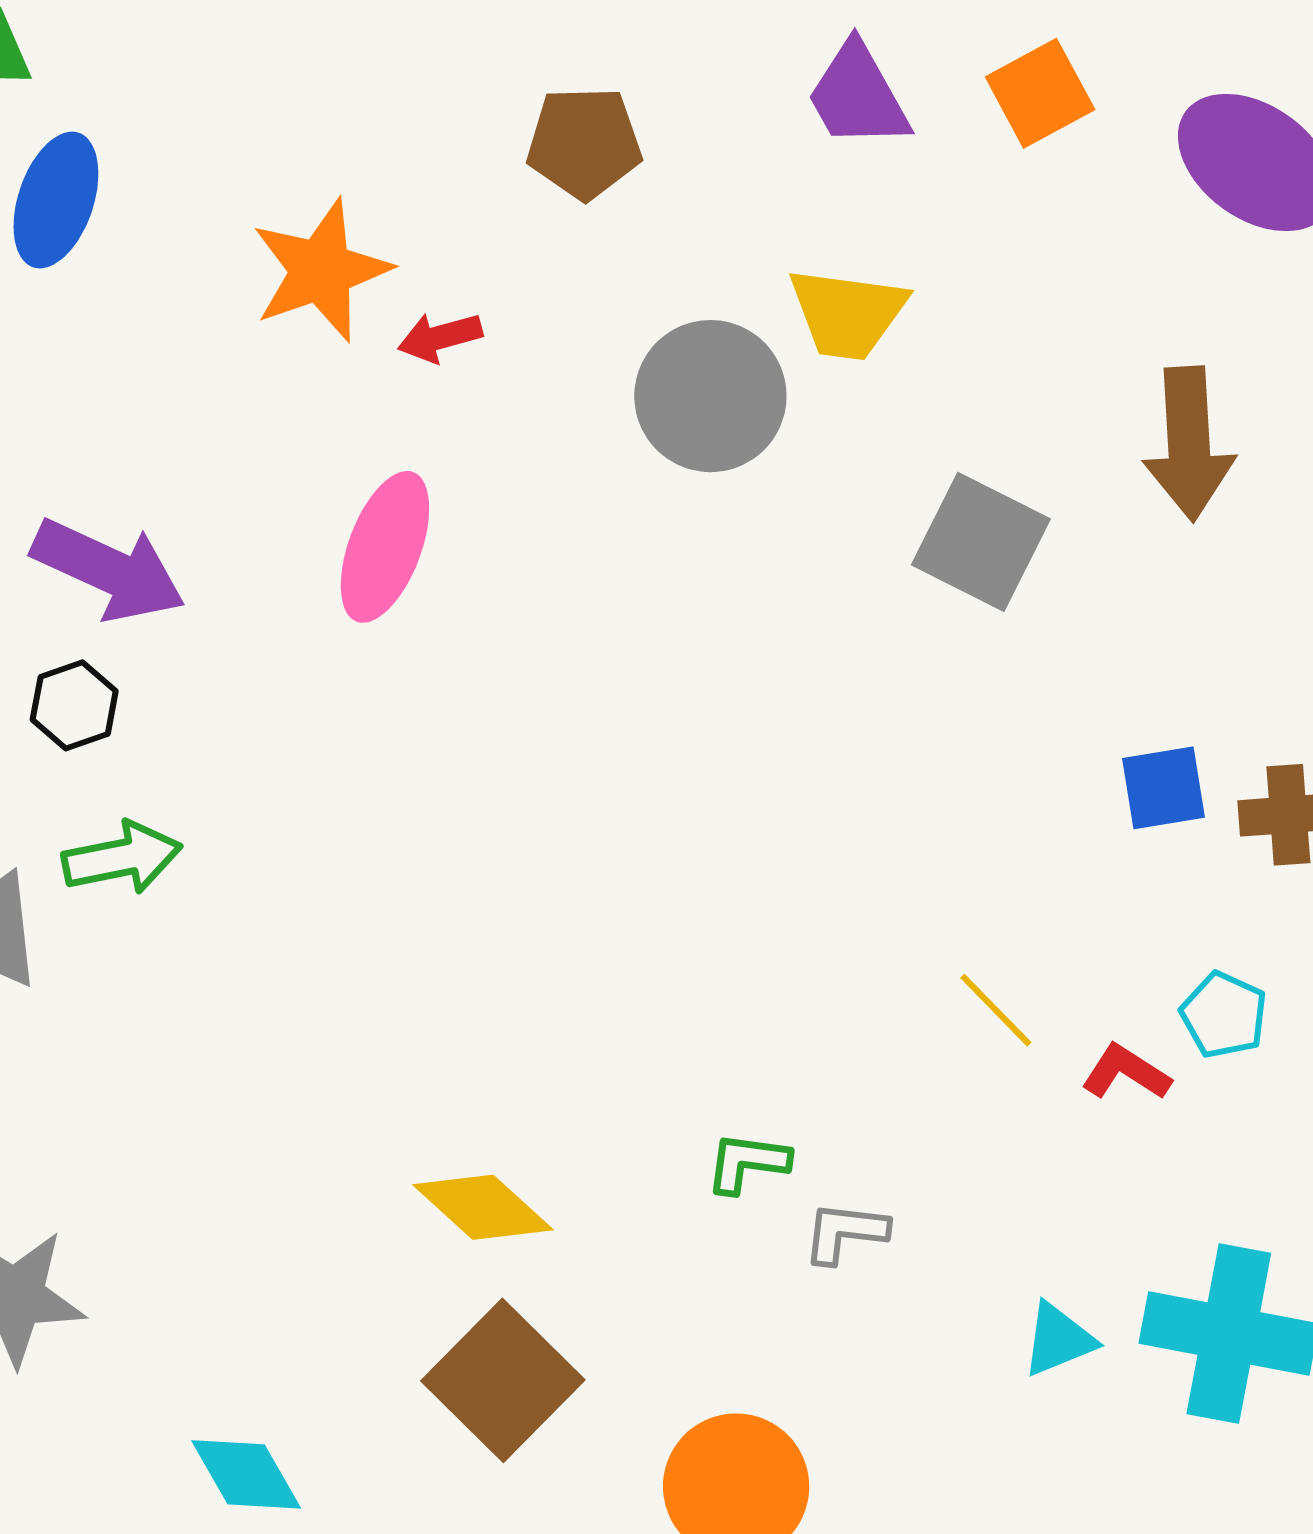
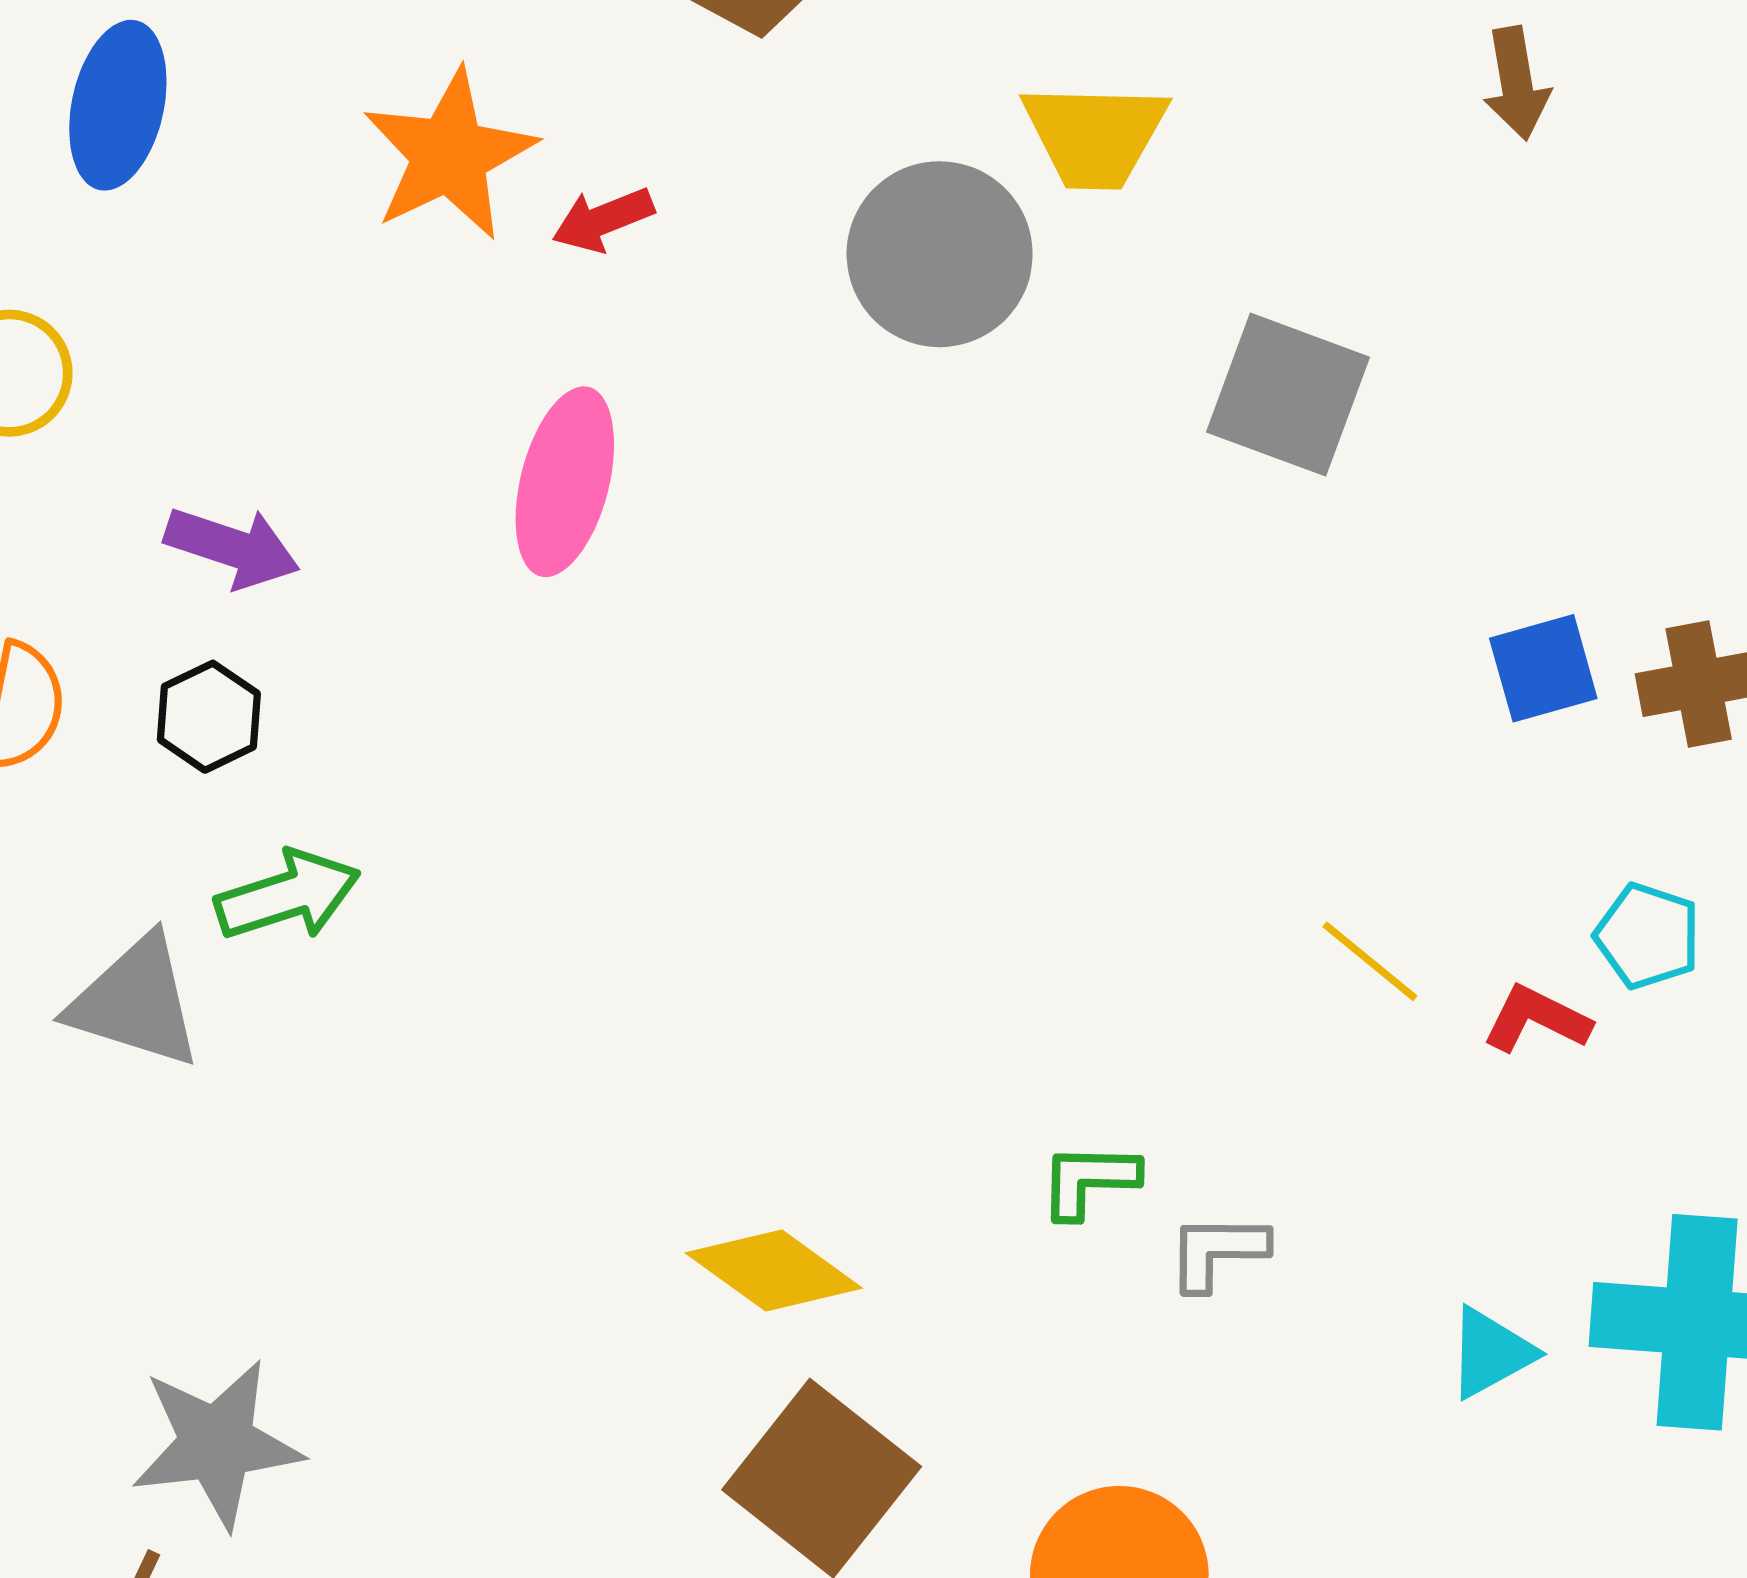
brown arrow: (1189, 444) -> (1516, 83), moved, size x0.6
purple arrow: (109, 570) -> (232, 547), size x0.7

